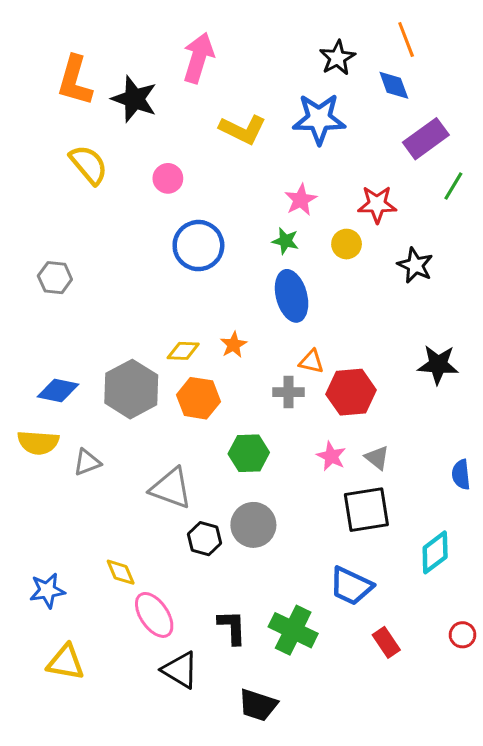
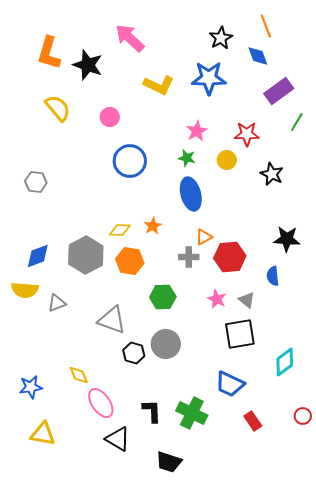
pink arrow: (198, 58) -> (130, 38), turned -64
orange triangle: (311, 362) -> (204, 237), turned -42
blue diamond: (58, 391) -> (38, 256), turned -32
blue semicircle: (461, 475) -> (273, 276), moved

